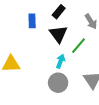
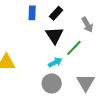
blue rectangle: (32, 21) -> (32, 13), moved
cyan arrow: (60, 61) -> (55, 62), turned 40

